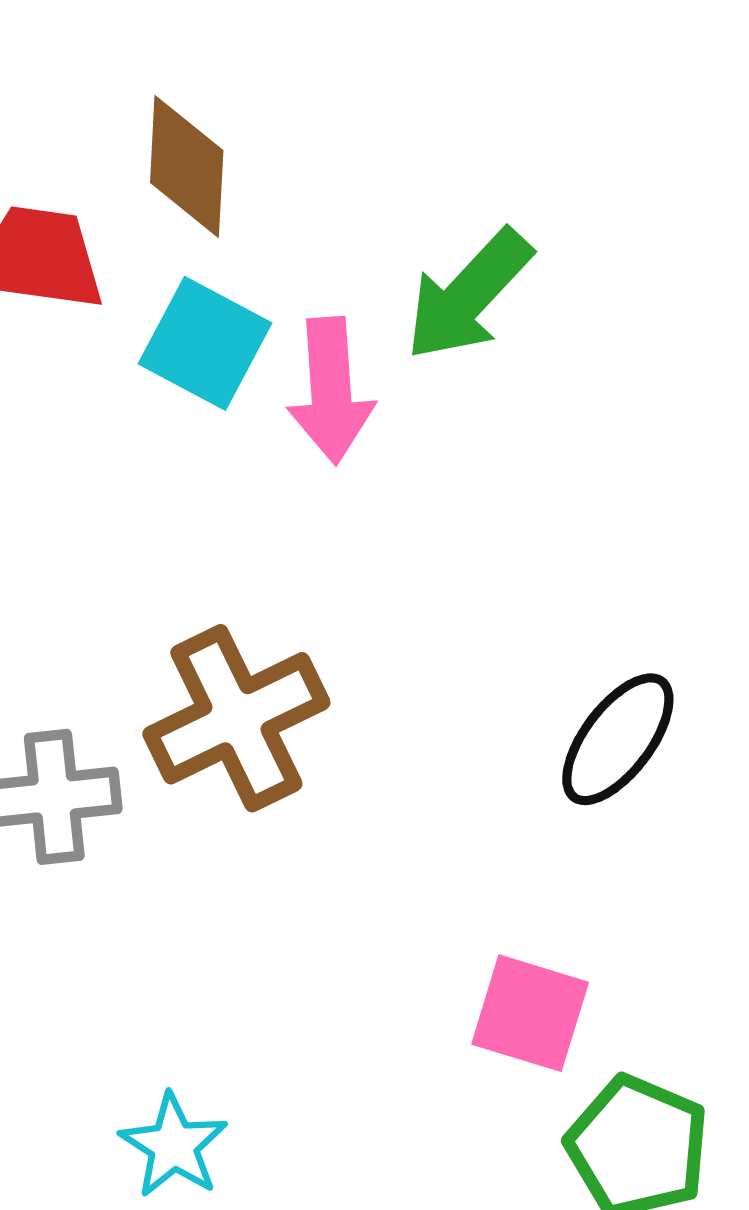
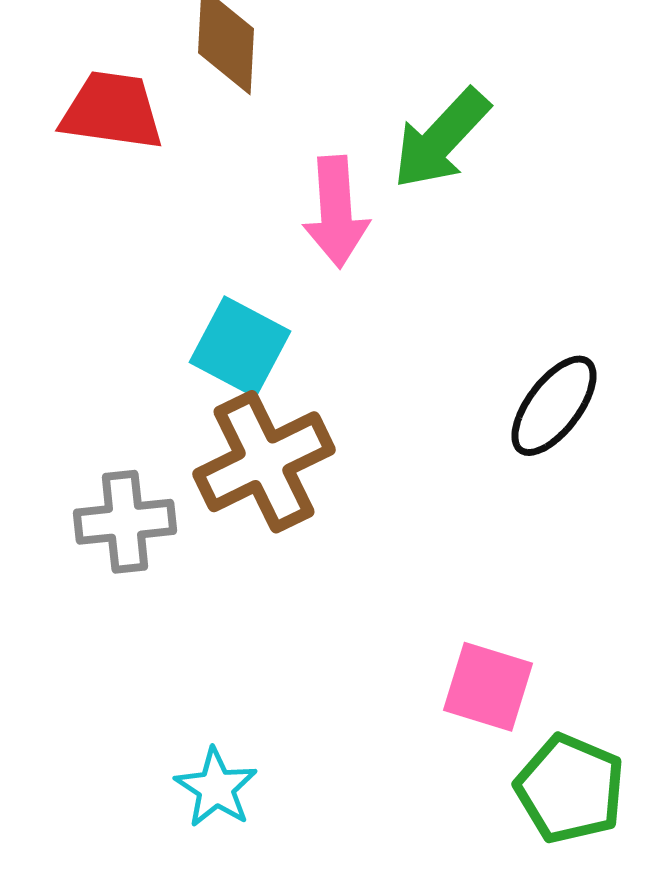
cyan square: (205, 343) -> (240, 347), moved
black ellipse: (618, 739) -> (554, 406), moved

